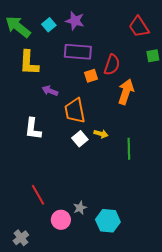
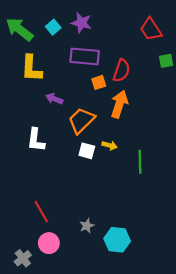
orange arrow: (126, 92) -> (119, 104), moved
orange trapezoid: (75, 111) -> (81, 120), turned 56
white square: (80, 139) -> (87, 151), turned -35
pink circle: (61, 220) -> (49, 243), moved

